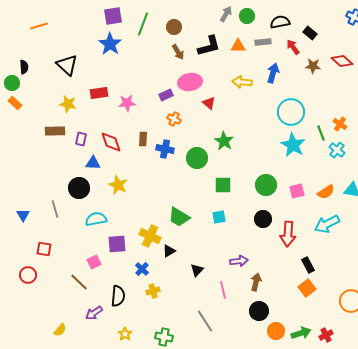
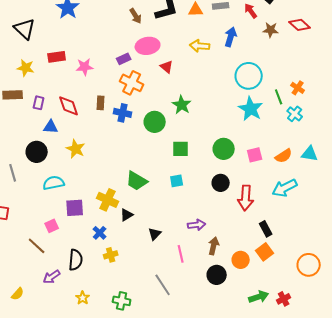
orange cross: (174, 119) -> (132, 83), size x1.6
orange circle: (276, 331) -> (241, 260), moved

